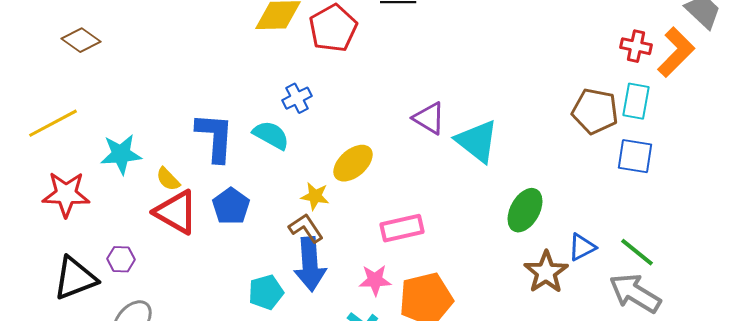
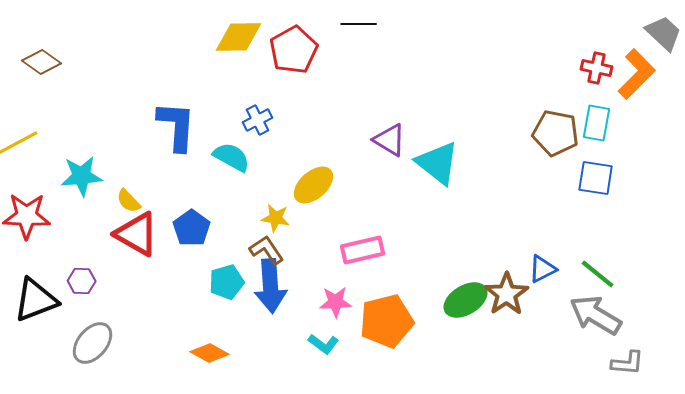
blue L-shape: (215, 137) -> (177, 126), moved
green ellipse: (525, 210) -> (466, 300), moved, turned 30
cyan pentagon: (266, 292) -> (227, 282), moved

